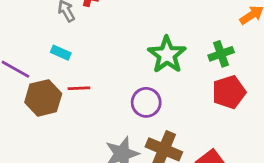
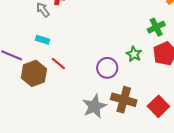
green star: (167, 55) -> (134, 54), moved, size x0.6
red line: (79, 88) -> (58, 64), turned 49

